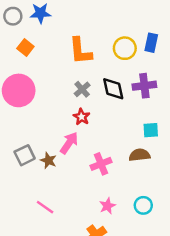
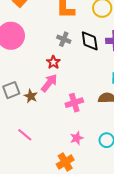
gray cross: (82, 89) -> (64, 39), turned -32
red star: (82, 117) -> (53, 62), moved

